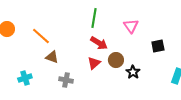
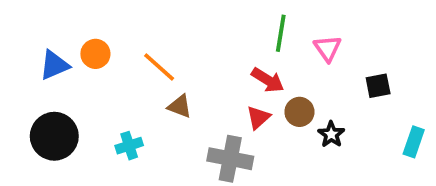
green line: (94, 18) -> (281, 33), moved
gray cross: (66, 80) -> (230, 159), moved, size x1.6

